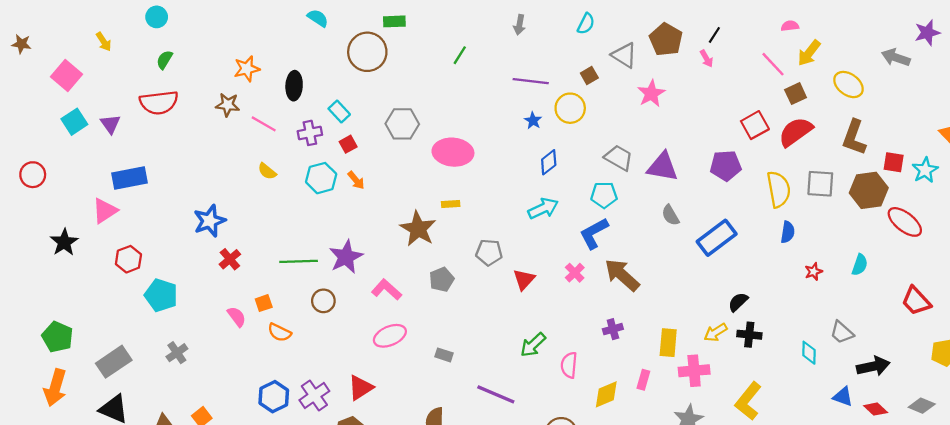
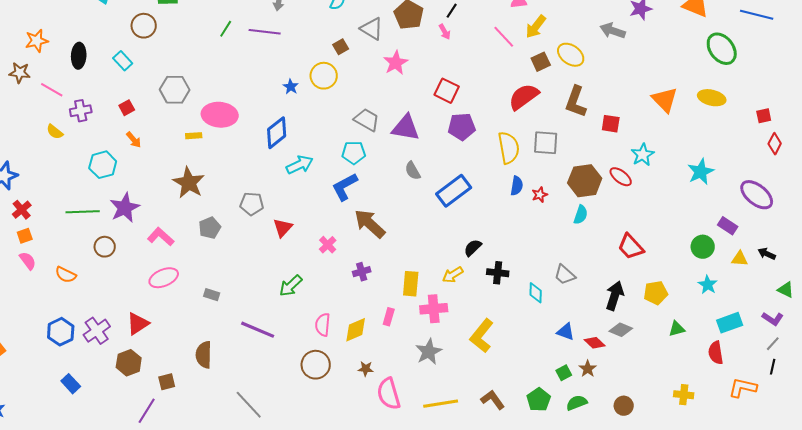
brown circle: (367, 52) -> (144, 26), size x0.7
purple line: (531, 81) -> (265, 32), moved
brown square: (796, 94) -> (541, 62), moved
cyan rectangle: (339, 112) -> (123, 61), moved
red square: (755, 125) -> (447, 91), moved, turned -35
purple cross: (310, 133) -> (81, 111), moved
blue diamond: (549, 162) -> (277, 133), moved, size x1.4
cyan star: (925, 170) -> (643, 155), moved
cyan hexagon: (321, 178) -> (103, 165), moved
brown hexagon: (869, 190) -> (585, 181), moved
yellow rectangle: (451, 204) -> (194, 136), moved
red ellipse: (905, 222) -> (621, 177), size x0.7
red star: (814, 272) -> (540, 195), moved
pink cross: (575, 273) -> (328, 245), moved
orange square: (264, 303) -> (25, 236), moved
black cross: (749, 335) -> (498, 273), moved
pink semicircle: (569, 365) -> (323, 325), moved
black arrow: (873, 366) -> (615, 296), moved, turned -60
gray diamond: (922, 406) -> (621, 330), moved

